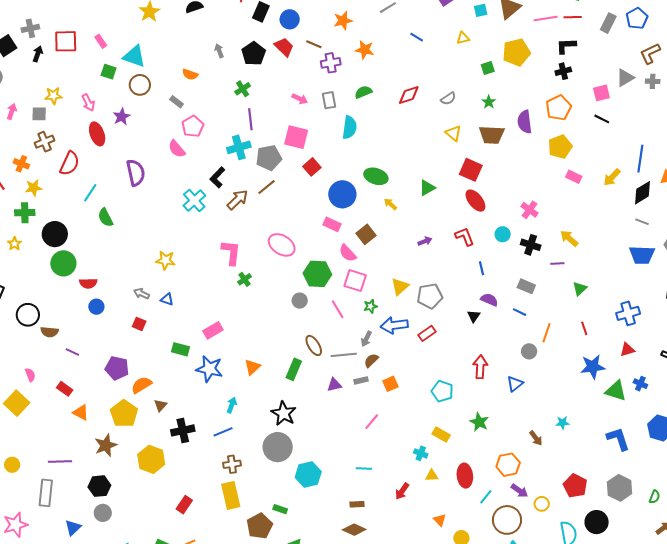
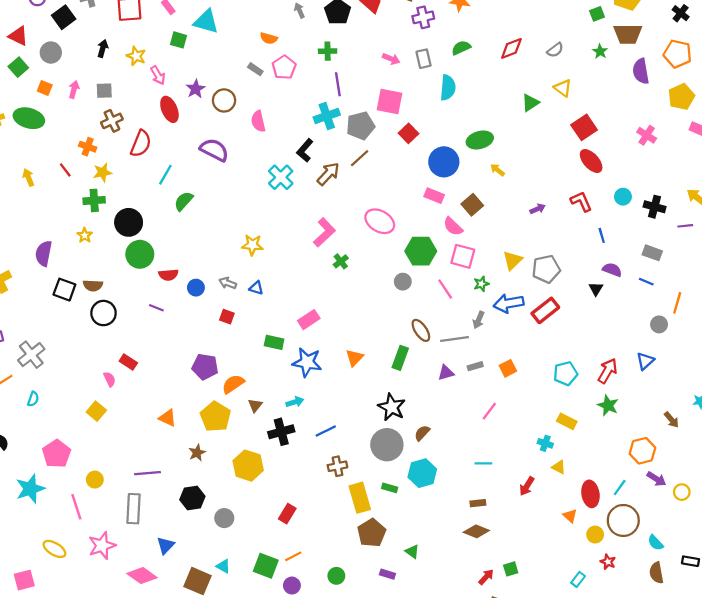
black arrow: (38, 54) -> (103, 48), moved
black cross: (563, 71) -> (681, 13), turned -35
brown circle: (140, 85) -> (224, 100), moved
green cross: (243, 89) -> (328, 51), turned 35
yellow star: (53, 96) -> (136, 56), moved, turned 30
orange pentagon: (559, 108) -> (677, 54), turned -30
pink pentagon: (193, 126) -> (284, 67), moved
brown trapezoid: (492, 135) -> (628, 34), moved
pink semicircle: (177, 149) -> (258, 121), turned 30
red square: (471, 170) -> (584, 127), turned 35
purple semicircle: (136, 173) -> (214, 150), turned -48
green ellipse: (376, 176) -> (480, 140), turned -30
green triangle: (427, 188) -> (530, 103), moved
pink cross: (530, 210) -> (647, 135), moved
green semicircle: (106, 217) -> (184, 201), turned 72
pink L-shape: (231, 252) -> (324, 232), turned 44
blue circle: (96, 307) -> (196, 288), moved
brown semicircle: (49, 332) -> (93, 286), moved
red rectangle: (427, 333) -> (545, 310), size x1.4
purple line: (72, 352) -> (156, 308), moved
brown semicircle: (371, 360) -> (422, 433), moved
red arrow: (480, 367) -> (608, 371), moved, turned 30
red rectangle: (65, 389) -> (128, 362), moved
cyan pentagon: (442, 391) -> (566, 373), turned -30
yellow square: (17, 403) -> (96, 411), size x0.7
cyan arrow: (232, 405) -> (295, 402), moved, turned 56
brown star: (106, 445) -> (197, 453), size x0.7
yellow triangle: (432, 476) -> (559, 467), turned 32
red ellipse: (465, 476) -> (590, 494), moved
yellow rectangle: (231, 495) -> (360, 498), moved
green rectangle: (280, 509) -> (390, 488), moved
gray circle: (103, 513) -> (224, 518), moved
brown circle: (507, 520) -> (623, 520), moved

